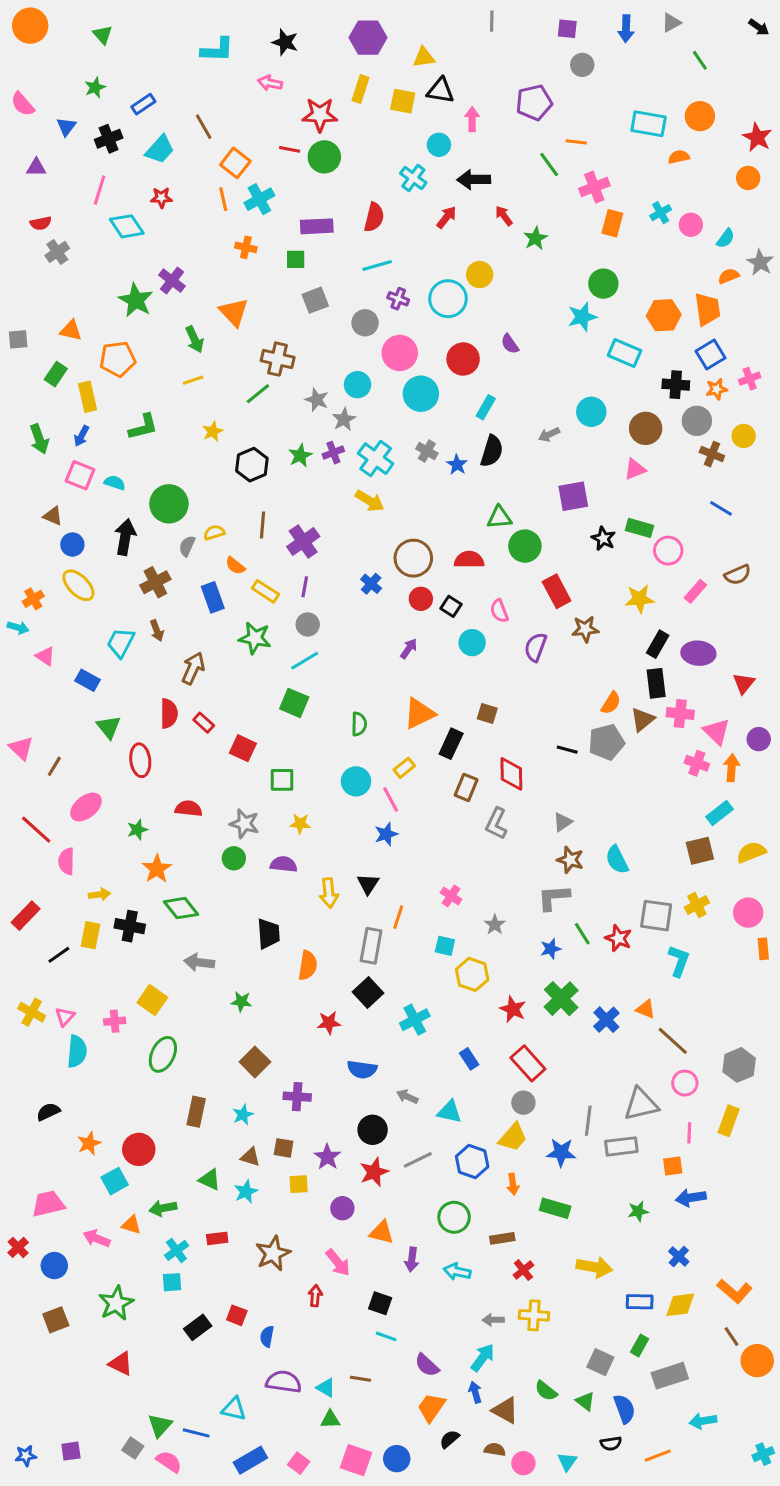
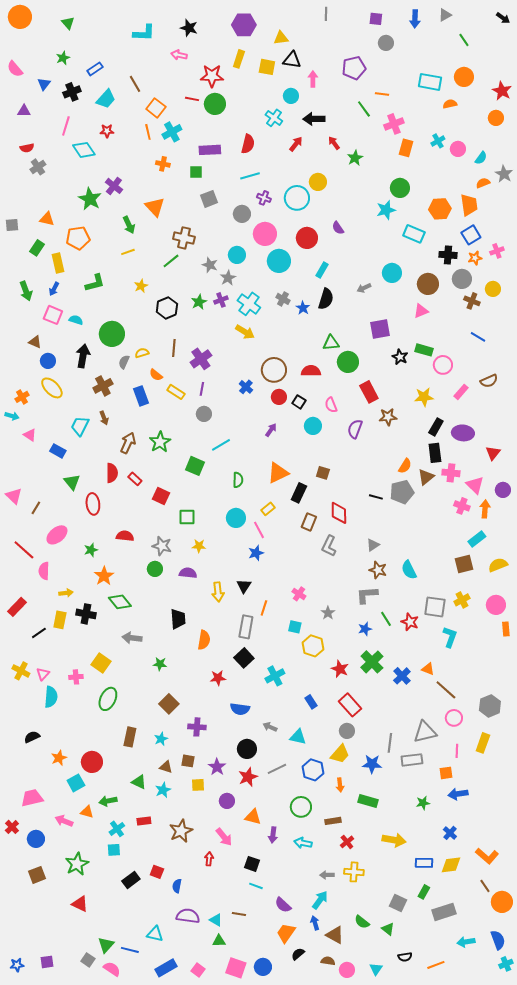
green star: (255, 638) -> (160, 442), moved, turned 30
cyan line: (305, 661) -> (221, 445), moved
blue semicircle: (624, 1409) -> (498, 940), moved

